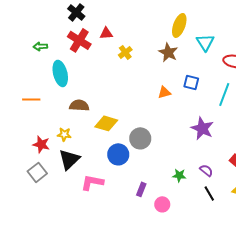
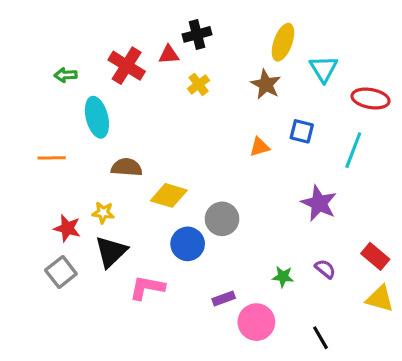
black cross: (76, 12) -> (197, 34), moved, turned 36
purple rectangle: (141, 189) -> (224, 299), turned 48
black line: (209, 193) -> (320, 338), moved
pink circle: (162, 204) -> (256, 322), size x1.5

